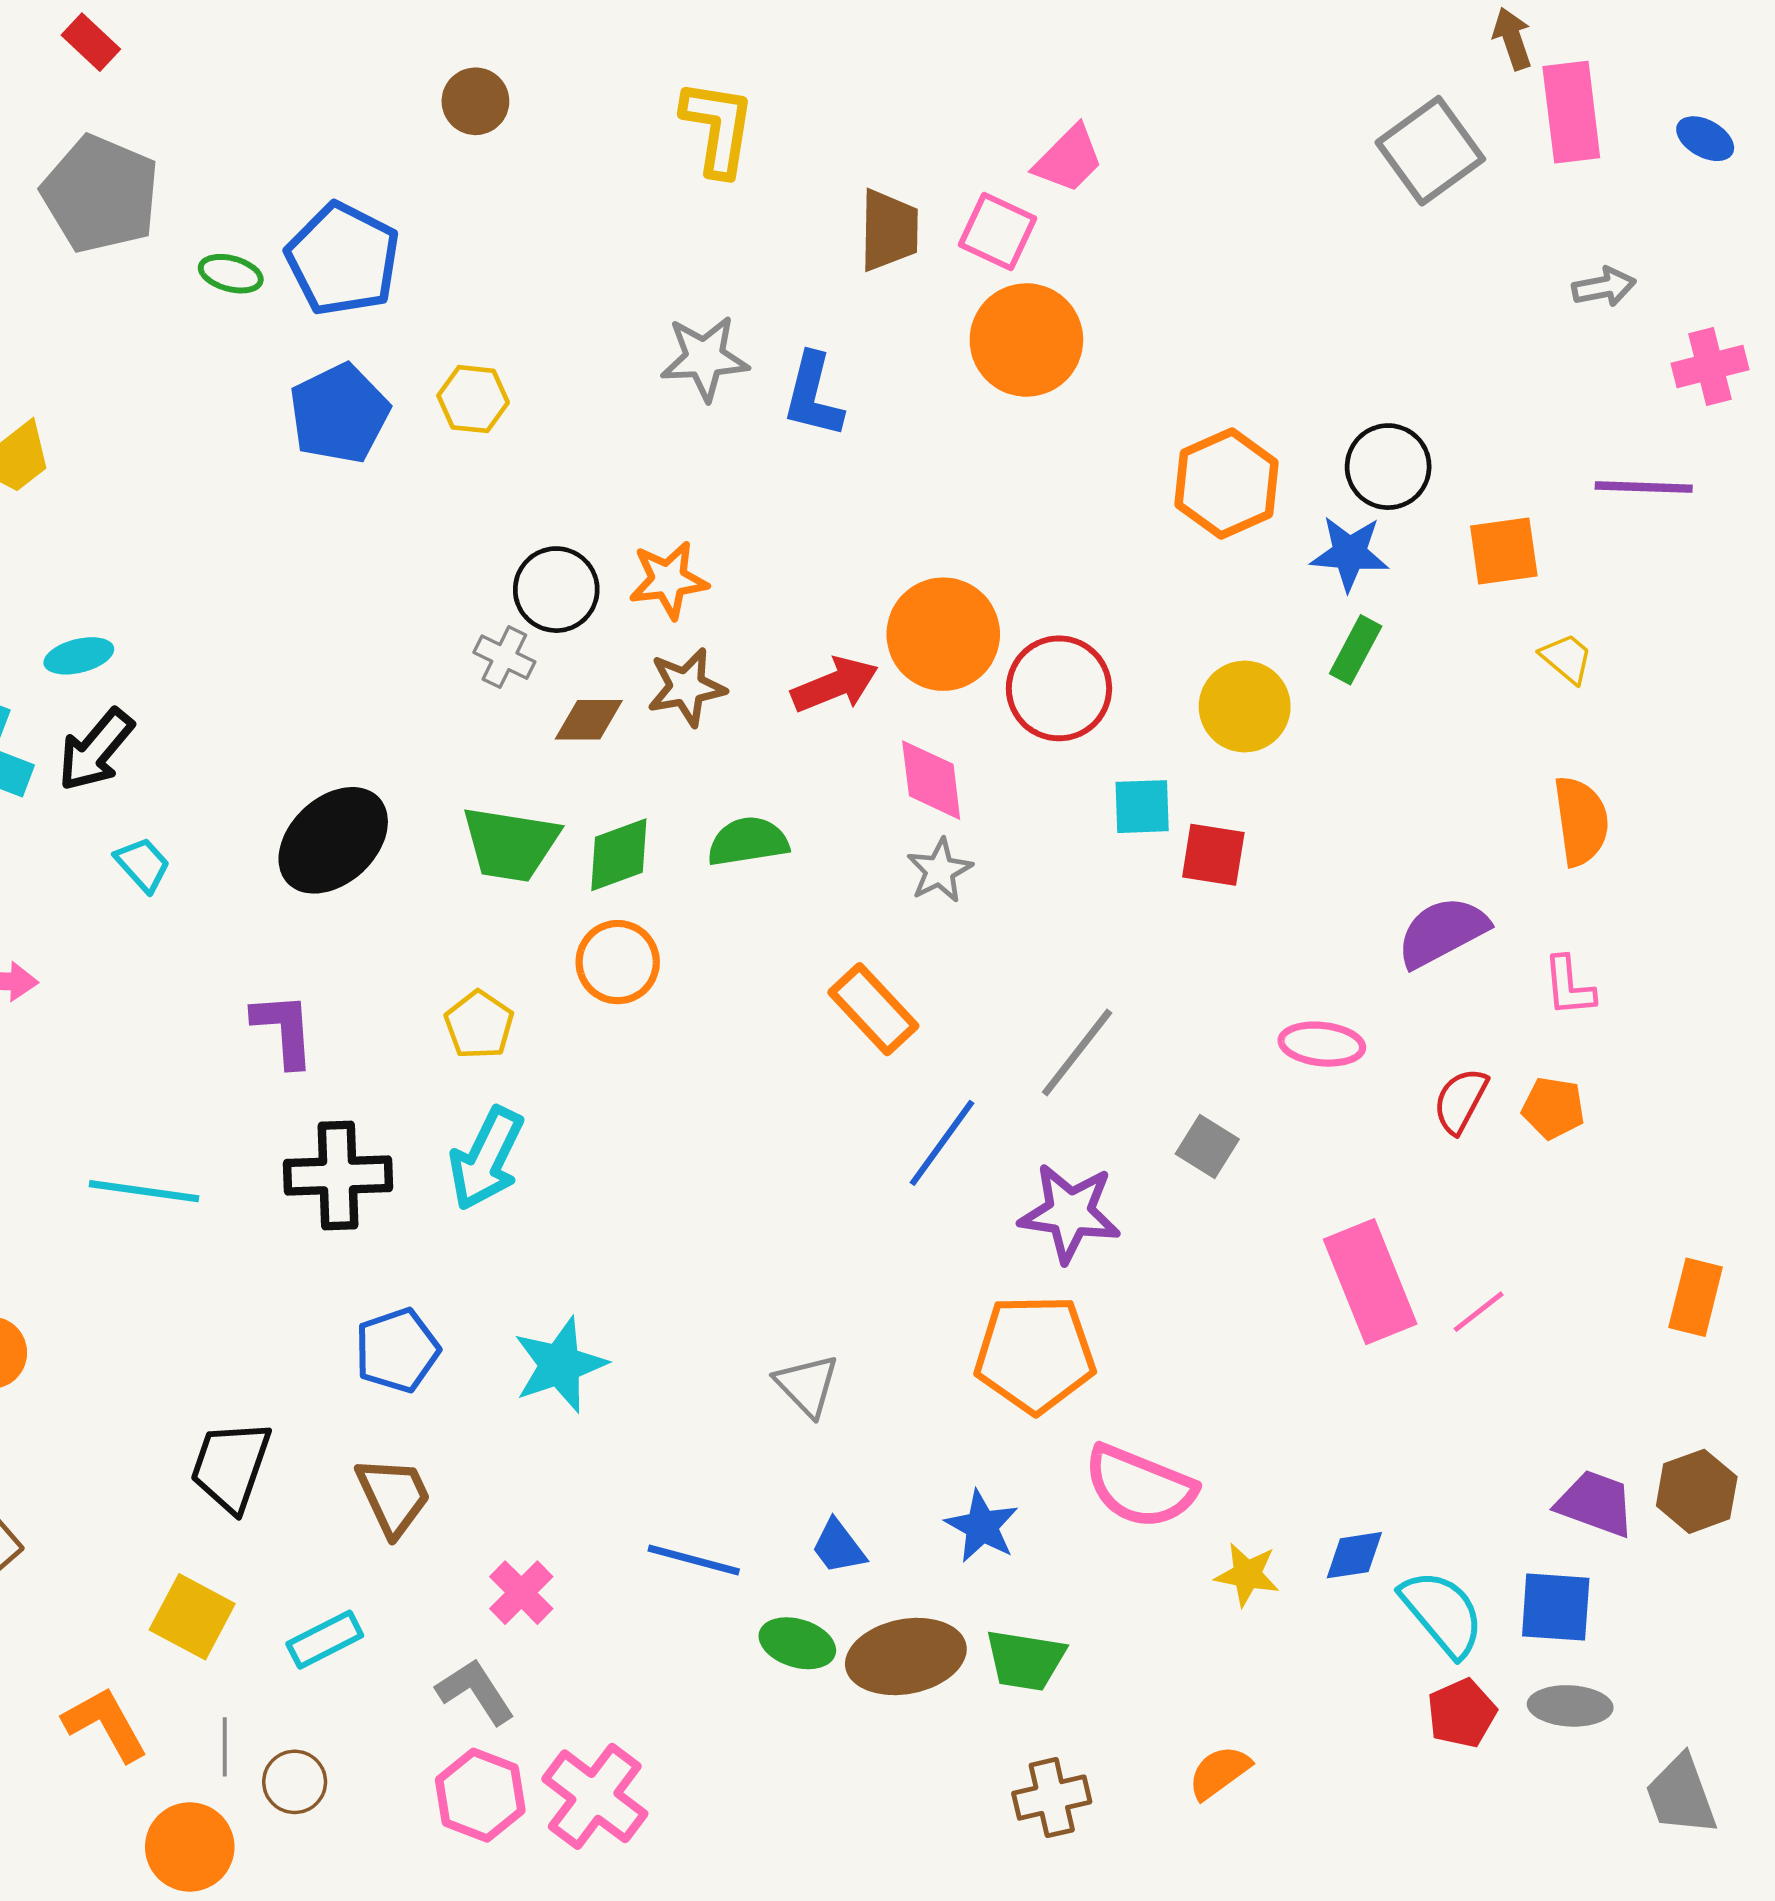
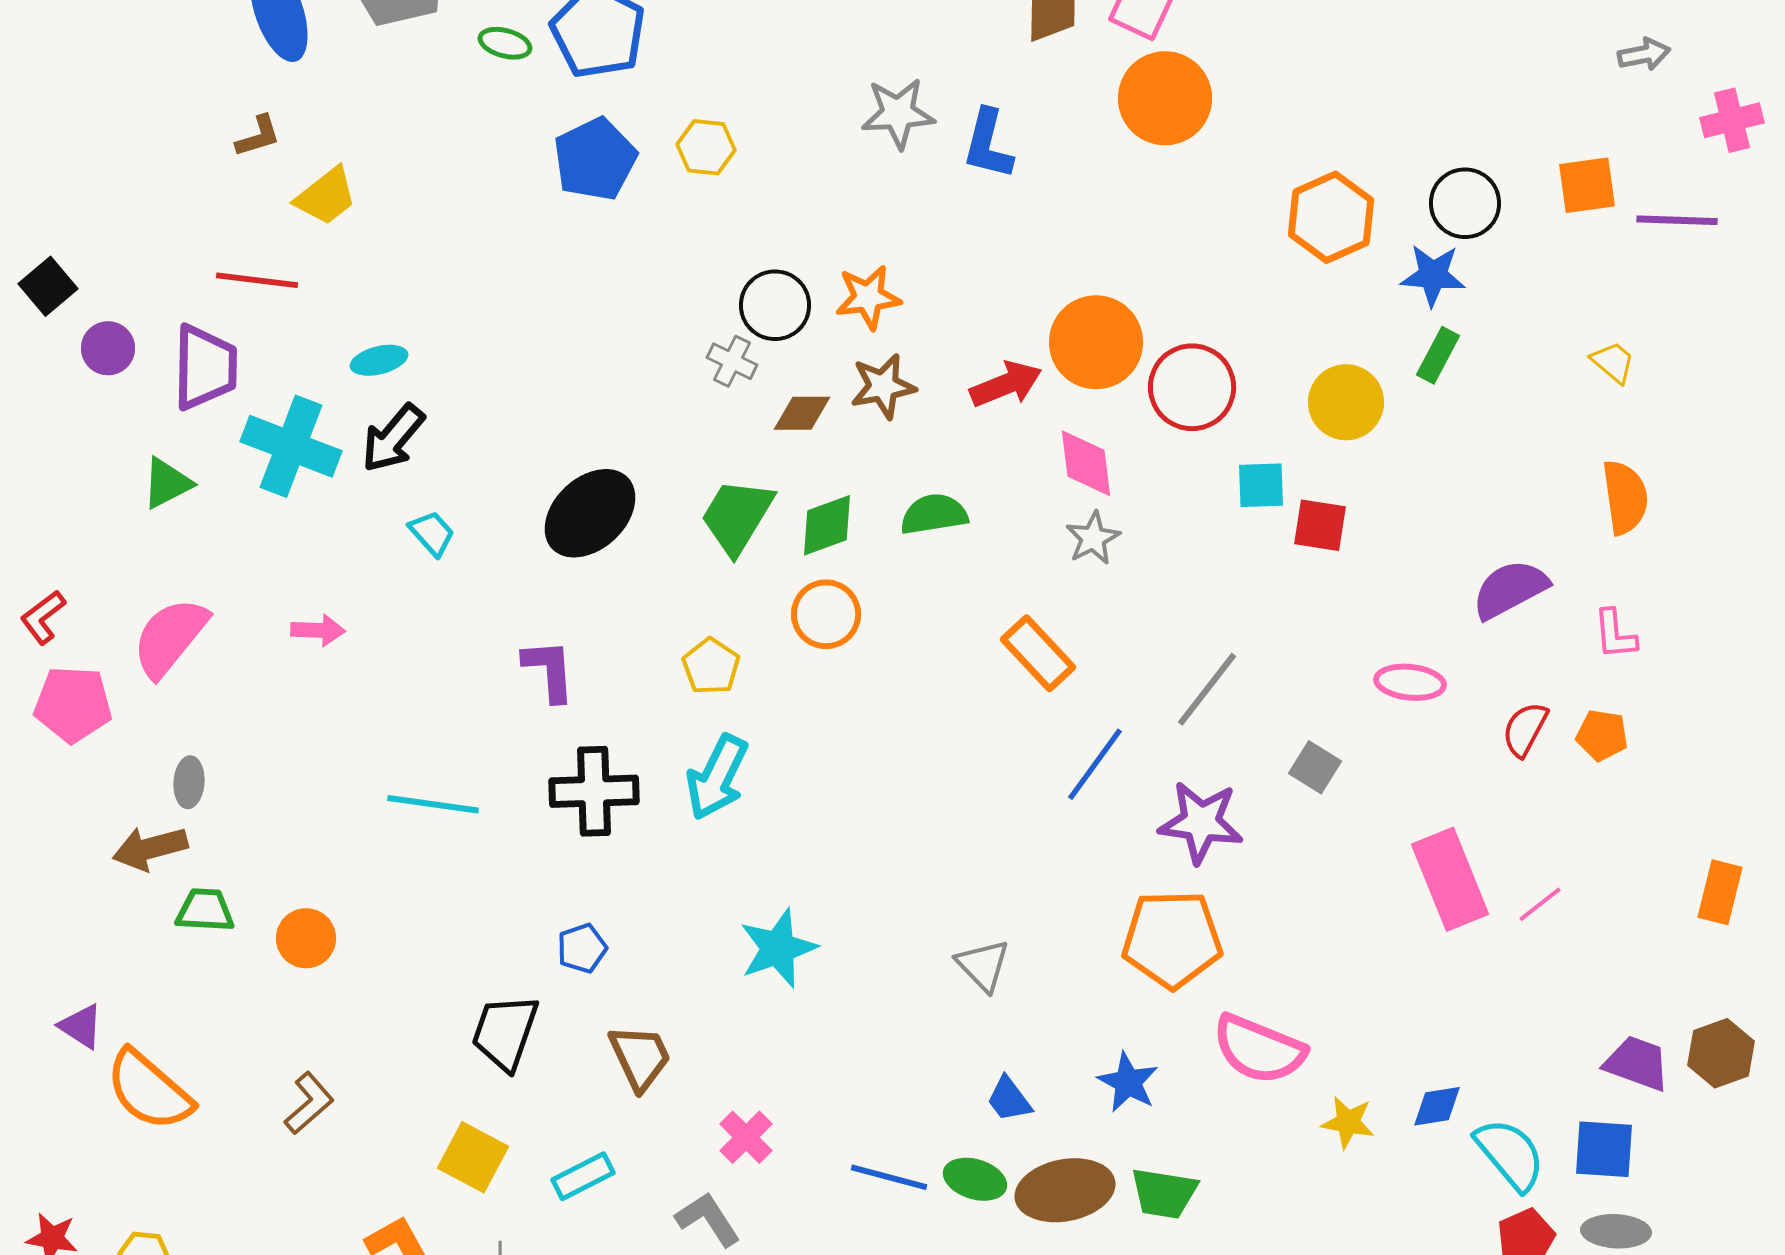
orange square: (1504, 551) -> (1587, 185), moved
green trapezoid: (510, 844) -> (737, 516), turned 112
blue pentagon: (397, 1350) -> (582, 948), moved, size x0.7
blue line: (694, 1560) -> (889, 1177), moved

